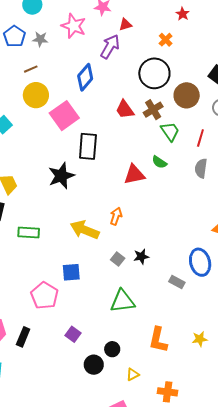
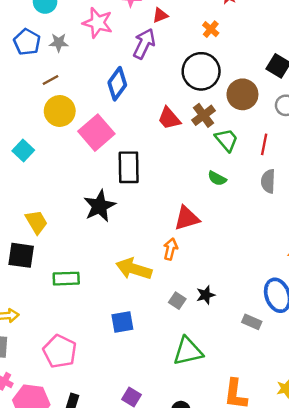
red triangle: (134, 175) -> (187, 218), moved
pink pentagon: (44, 296) -> (60, 351), moved

